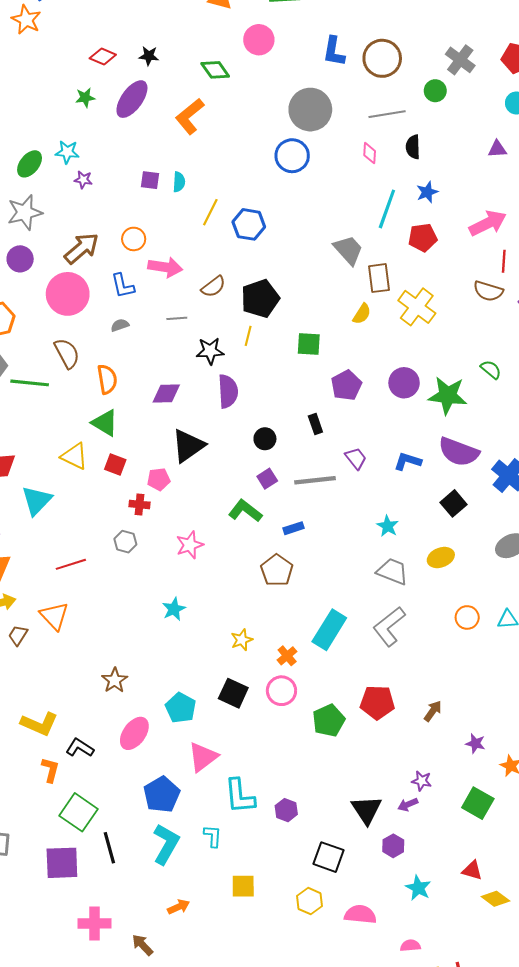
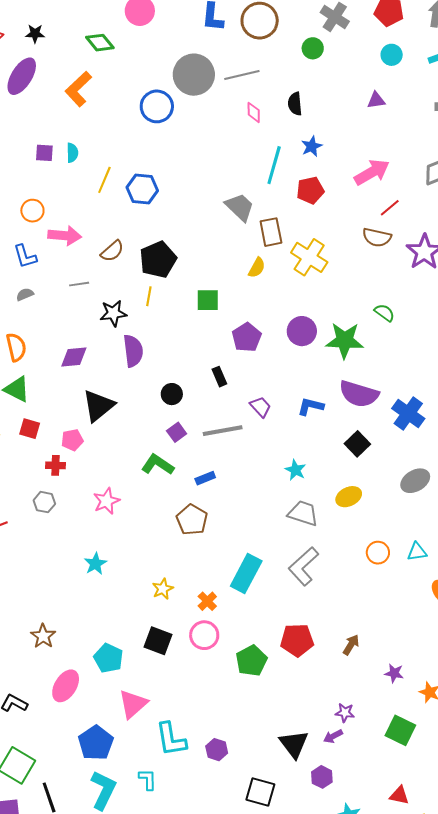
gray line: (387, 114) -> (242, 75), moved
blue circle: (292, 156) -> (157, 106), moved
red line: (504, 261) -> (390, 208), turned 50

